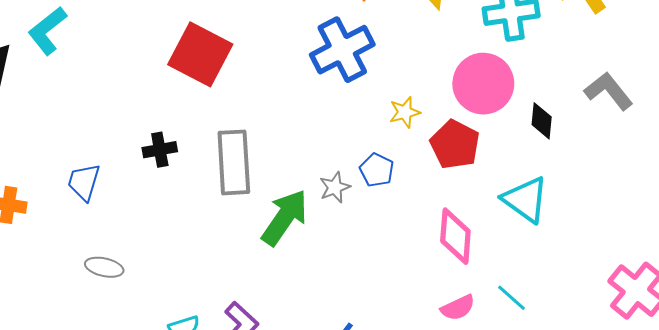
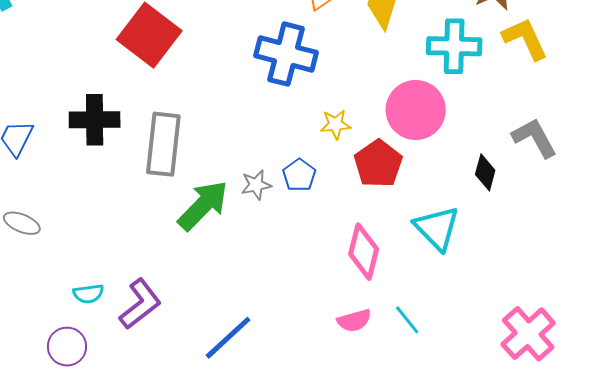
blue cross: (342, 50) -> (286, 54), turned 32
black diamond: (542, 121) -> (485, 172), moved
black cross: (160, 150) -> (95, 120), size x1.5

